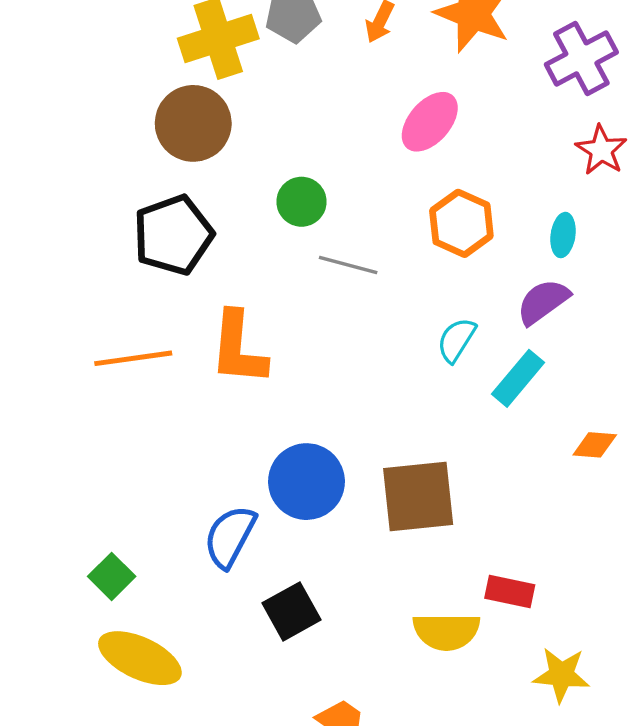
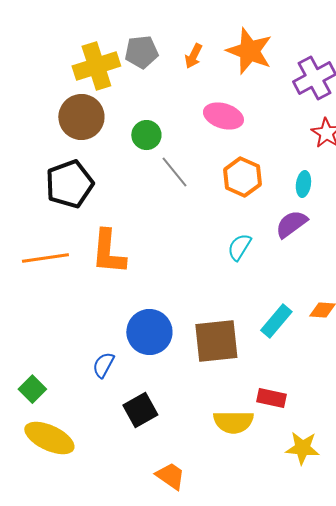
pink ellipse: (430, 122) -> (223, 116), turned 66
green circle: (301, 202) -> (146, 135), moved
gray line: (348, 265) -> (174, 172), moved, turned 36
cyan rectangle: (518, 378) -> (276, 321), moved
blue semicircle: (230, 537) -> (103, 365), size x0.7

